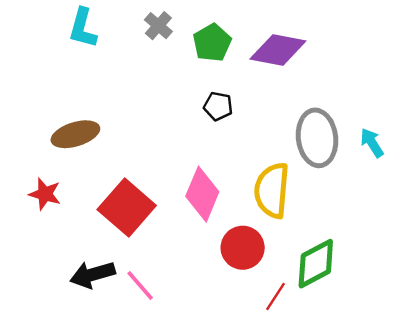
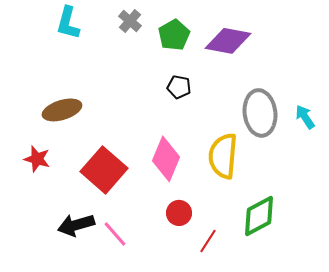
red circle: (243, 248) -> (179, 213), moved, size x0.7
red line: (276, 297) -> (208, 241), moved

